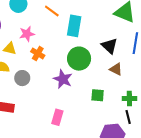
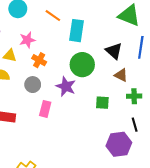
gray circle: (22, 78) -> (33, 85), moved
green cross: (129, 99) -> (134, 96), moved
pink rectangle: (57, 117) -> (45, 109), moved

